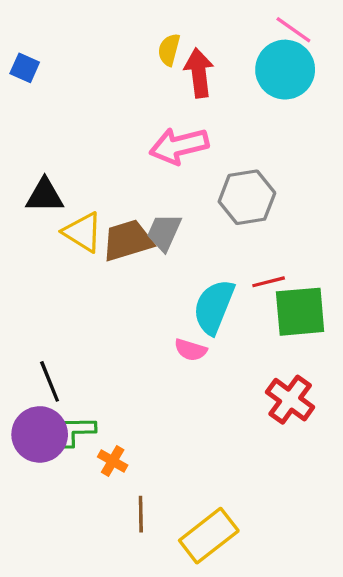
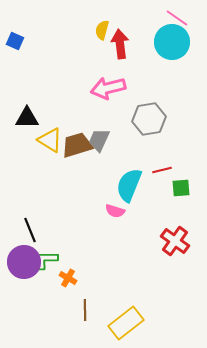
green square: (300, 312) -> (181, 188), size x0.6

